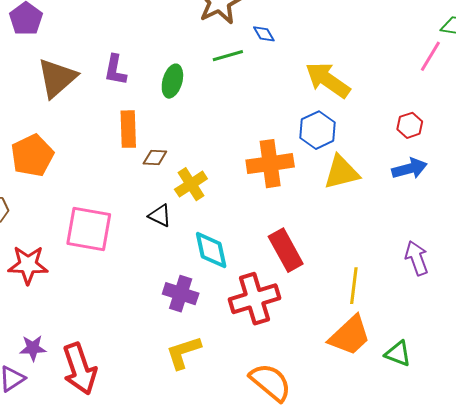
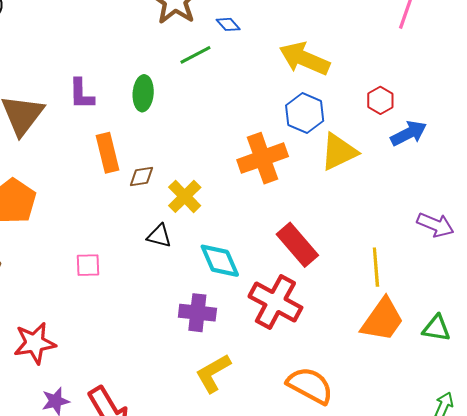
red hexagon: (410, 125) -> (380, 100), moved
pink square: (89, 229) -> (88, 265), size x0.5
purple arrow: (417, 258) -> (435, 225), turned 144
red star: (28, 265) -> (35, 343), moved
red cross: (255, 299) -> (275, 302), turned -33

